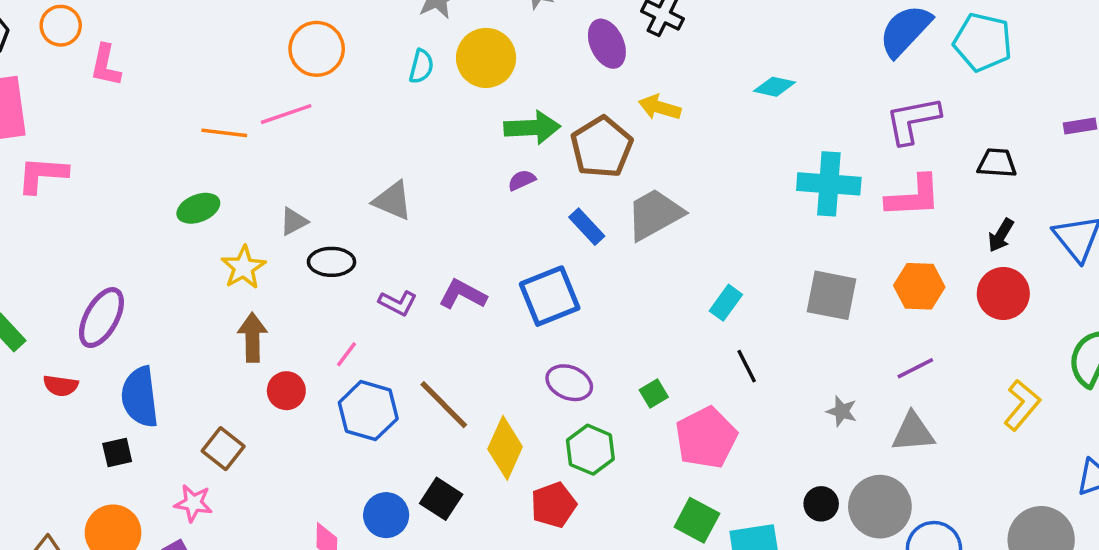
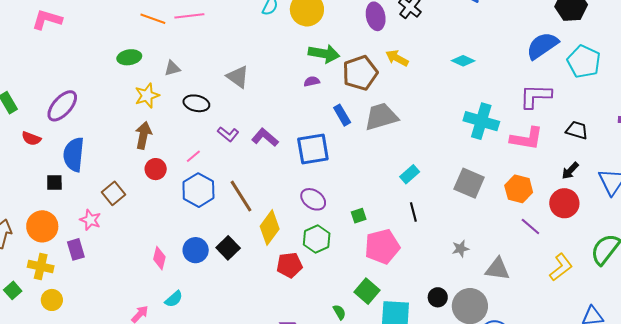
gray triangle: (294, 221) -> (172, 68), moved
purple line: (915, 368) -> (530, 227), moved, turned 55
gray star: (842, 411) -> (460, 249), turned 30

